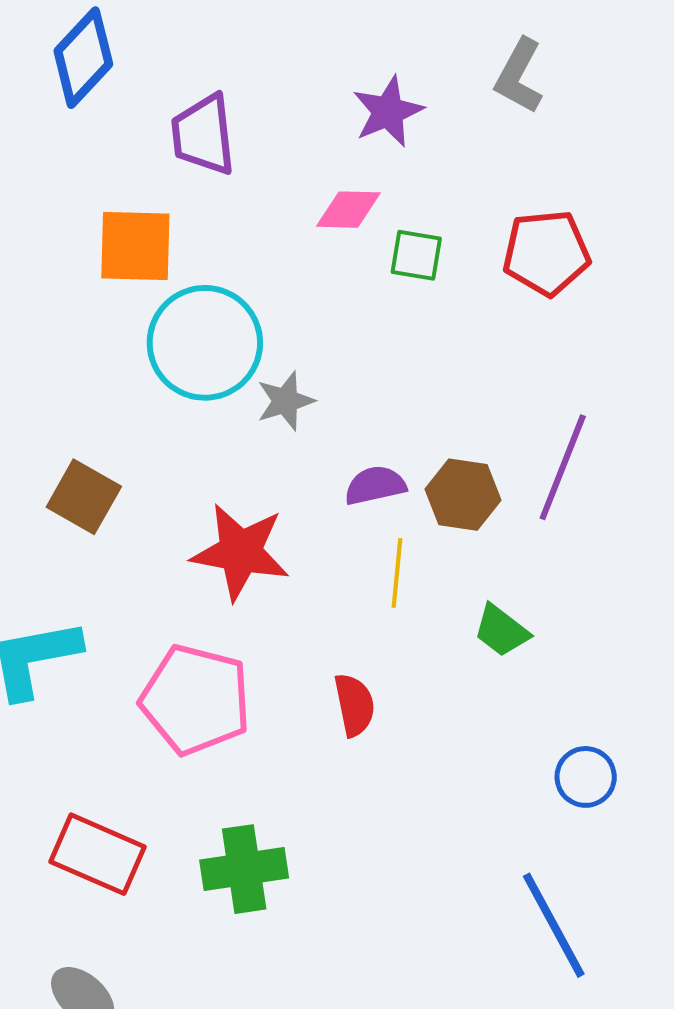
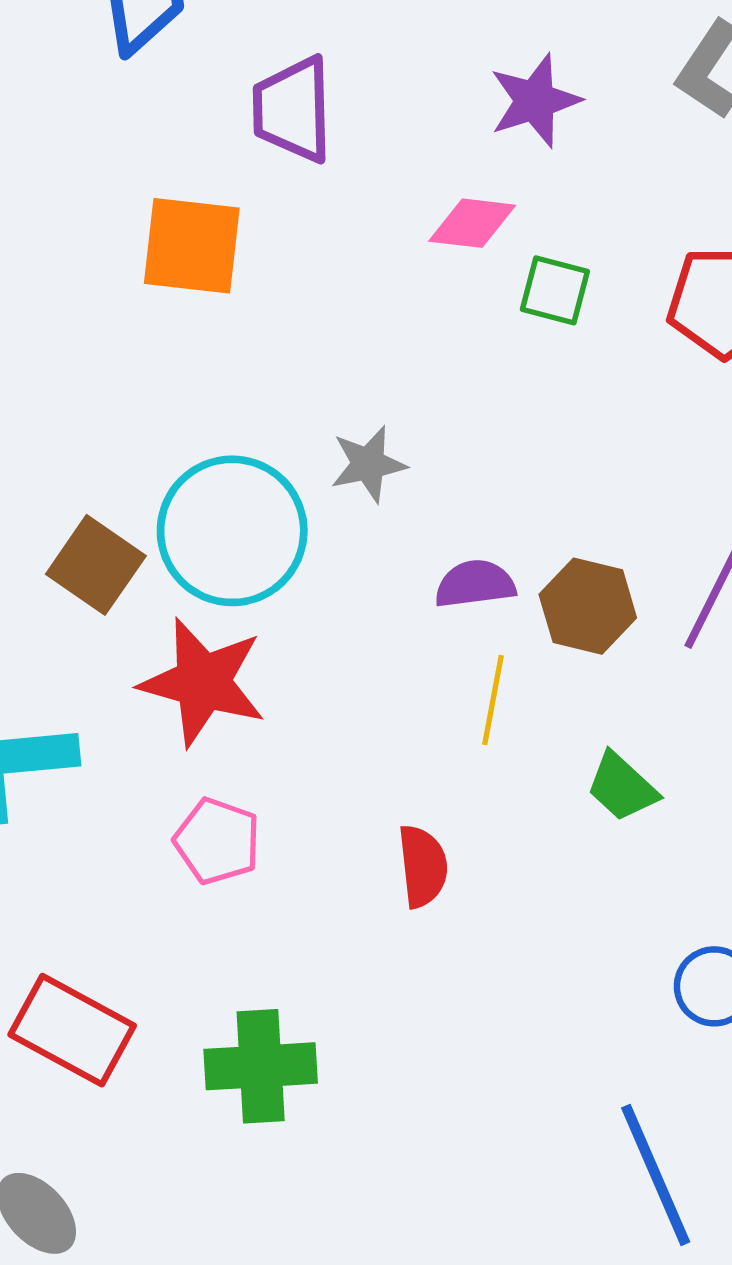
cyan circle: (205, 343) -> (232, 531), moved
red star: (240, 552) -> (203, 682), moved
pink pentagon: (196, 700) -> (217, 841), size x0.6

